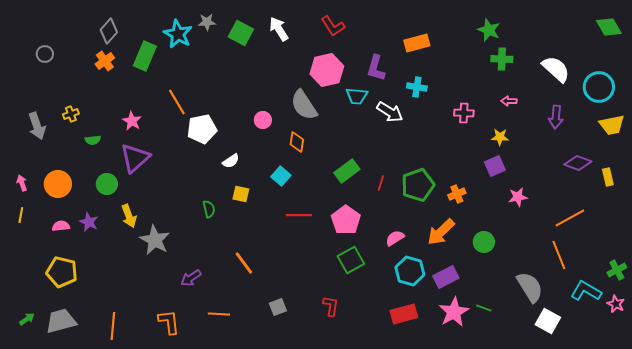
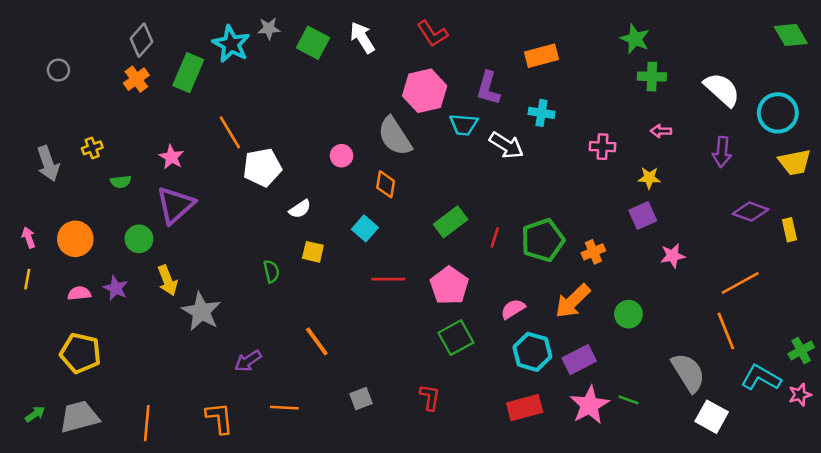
pink star: (616, 304) -> (800, 395), turned 30

